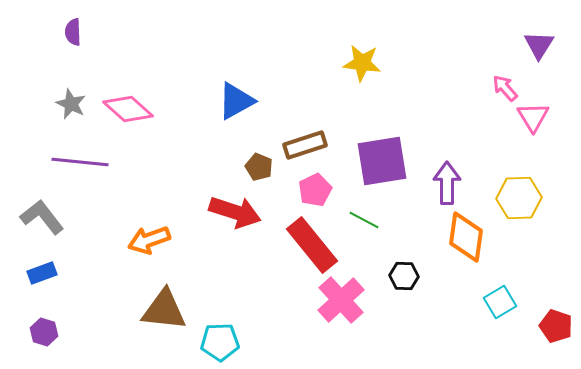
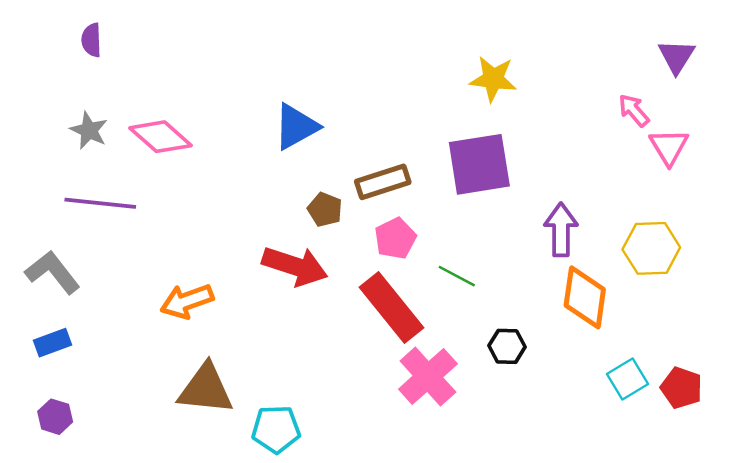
yellow star: (362, 63) -> (493, 79), moved
purple square: (382, 161) -> (479, 164), moved
red pentagon: (556, 326) -> (681, 388), moved

